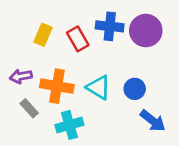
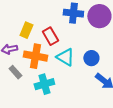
yellow rectangle: (43, 35) -> (26, 30), moved
red rectangle: (78, 39) -> (50, 36), moved

